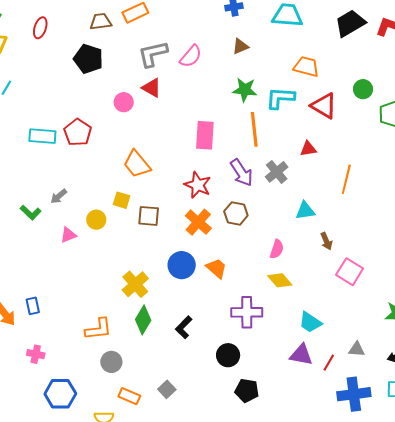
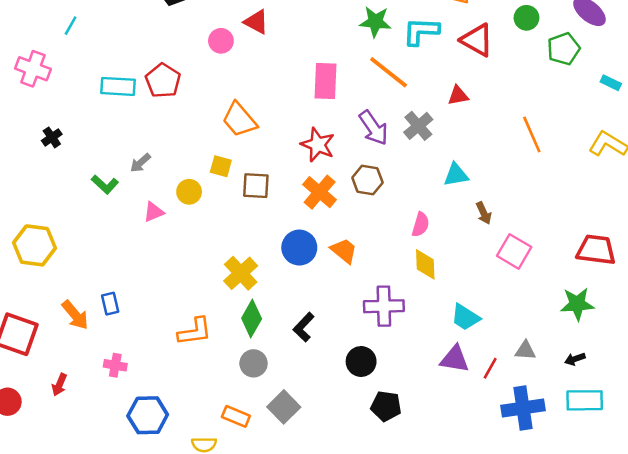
orange line: (254, 129) -> (389, 72), turned -44
orange line: (346, 179) -> (532, 134), moved, turned -36
yellow diamond: (280, 280) -> (425, 264), turned 40
gray circle: (111, 362) -> (254, 363), moved
gray square: (167, 389) -> (284, 407), size x1.4

